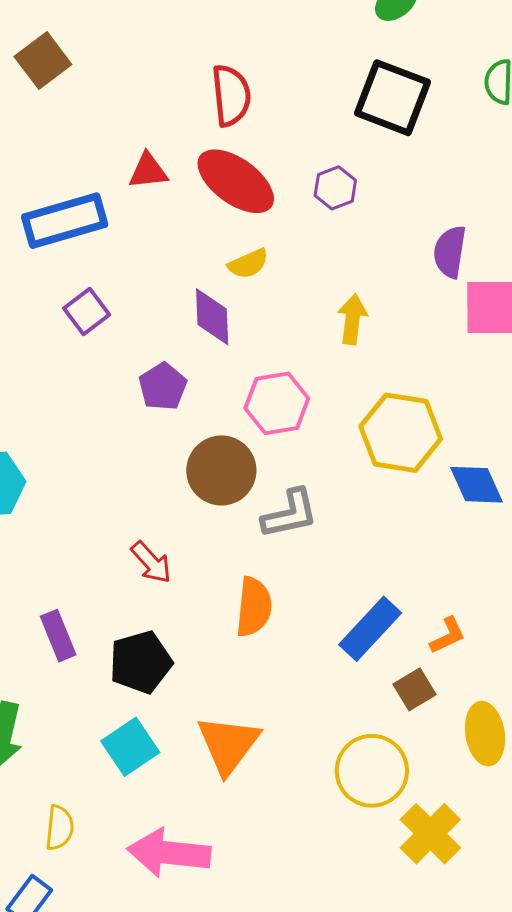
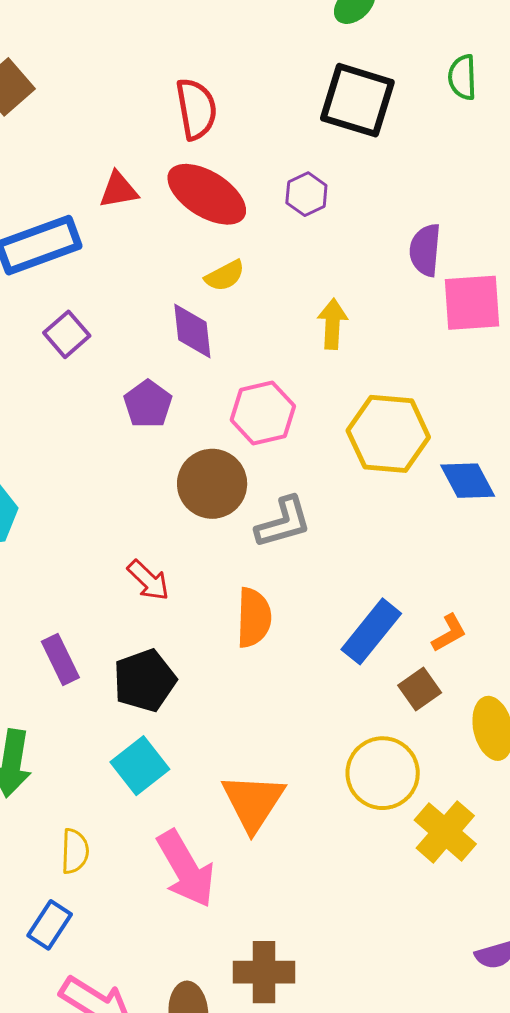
orange triangle: (228, 745) -> (253, 802), moved
pink arrow: (169, 853) -> (186, 869), turned -122

